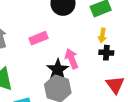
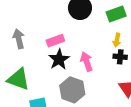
black star: (58, 70) -> (59, 59), moved

